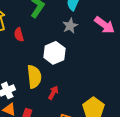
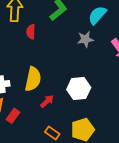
white hexagon: (54, 53) -> (79, 88), moved

